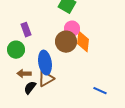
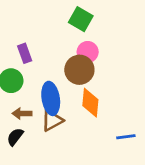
orange diamond: (83, 42) -> (90, 103), moved
black semicircle: (30, 88) -> (15, 137), moved
blue line: (100, 91) -> (126, 137), turned -32

